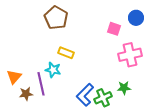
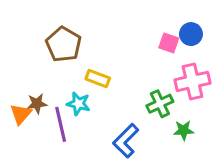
brown pentagon: (56, 18) -> (64, 44), moved
blue circle: (136, 18) -> (191, 34), moved
brown star: (26, 94) -> (37, 104), moved
green cross: (103, 98) -> (160, 104), moved

